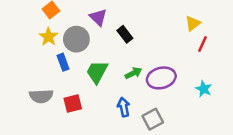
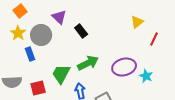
red line: (202, 44) -> (154, 39), moved
green trapezoid: (97, 72) -> (61, 74), moved
green arrow: (133, 73) -> (88, 63), size x1.5
purple ellipse: (161, 78) -> (124, 67), moved

